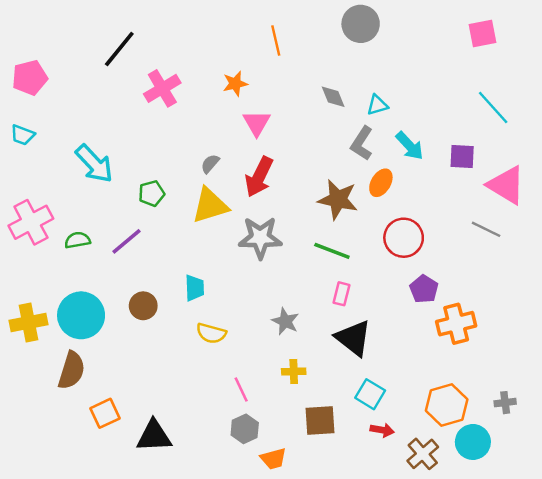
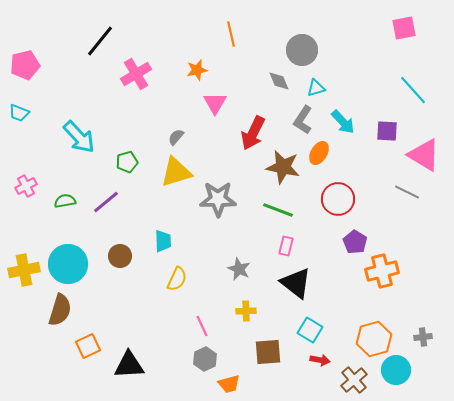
gray circle: (361, 24) -> (302, 50), moved
red arrow: (259, 177) -> (253, 133), moved
pink cross: (31, 222) -> (26, 186), size x0.6
yellow semicircle: (211, 333) -> (177, 279), turned -80

